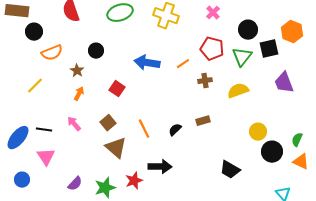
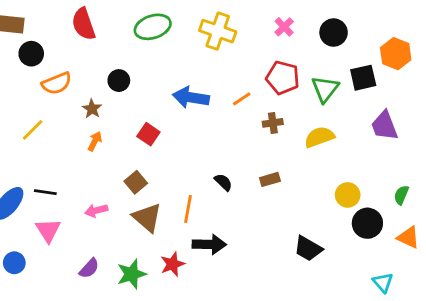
black circle: (248, 30) -> (334, 32), moved
pink arrow: (74, 124) -> (96, 210), moved, turned -63
orange line: (144, 129) -> (188, 209), moved, turned 36
black semicircle: (175, 130) -> (223, 182), moved, turned 88
green semicircle: (297, 140) -> (401, 195), moved

